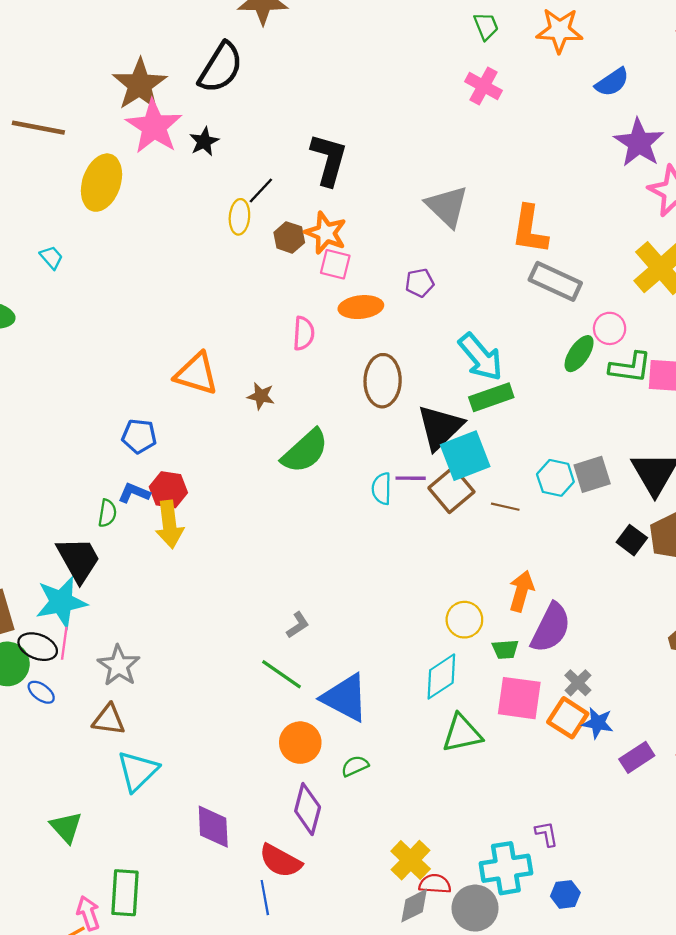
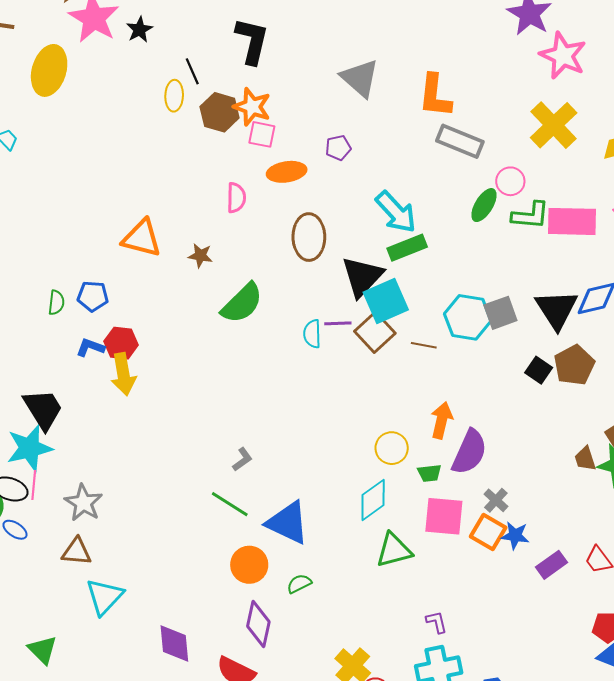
black line: (261, 191) -> (192, 71), turned -64
brown hexagon: (289, 237) -> (220, 112), size x1.4
cyan hexagon: (555, 478) -> (468, 317), size x1.4
green semicircle: (107, 513) -> (56, 303), moved
purple L-shape: (547, 834) -> (437, 622), moved

